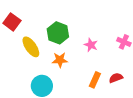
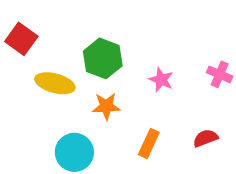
yellow ellipse: (31, 47) -> (55, 83), turned -40
orange rectangle: (95, 80) -> (149, 143), moved

